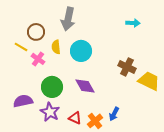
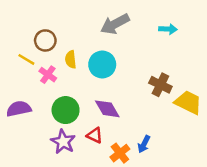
gray arrow: (68, 19) -> (115, 24), moved, turned 50
purple semicircle: (23, 101) -> (19, 109), moved
red triangle: (75, 118) -> (95, 135), moved

